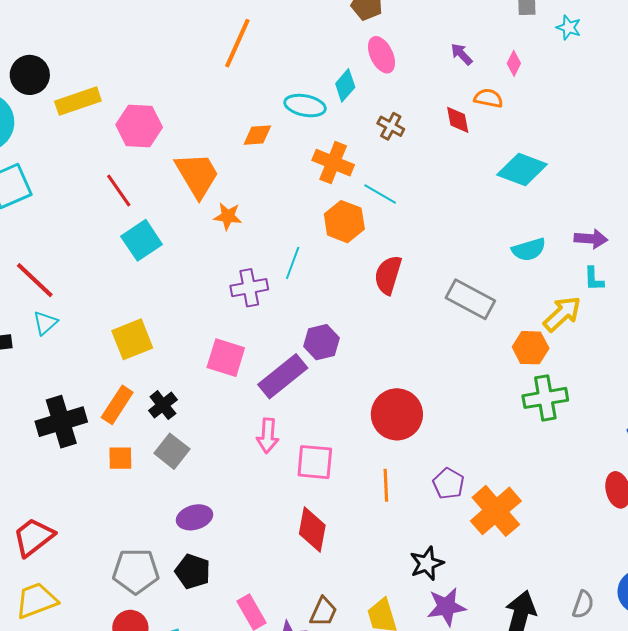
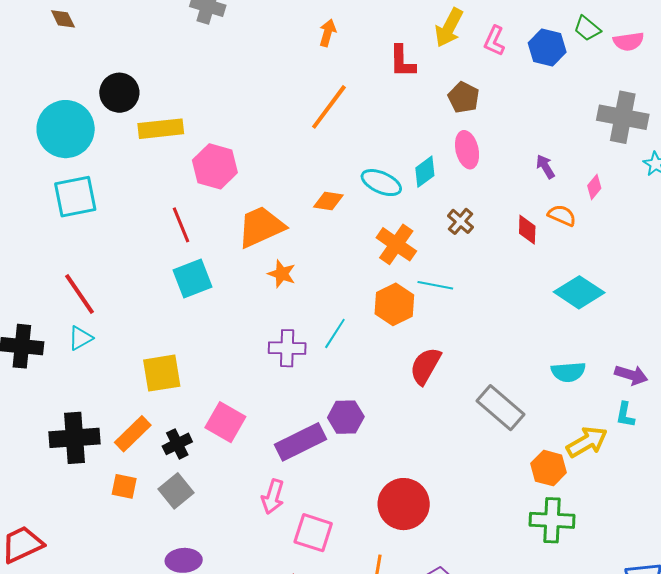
orange trapezoid: (197, 175) -> (261, 227), turned -96
cyan line: (380, 194) -> (435, 285), turned -32
pink square: (226, 358) -> (225, 422), moved

